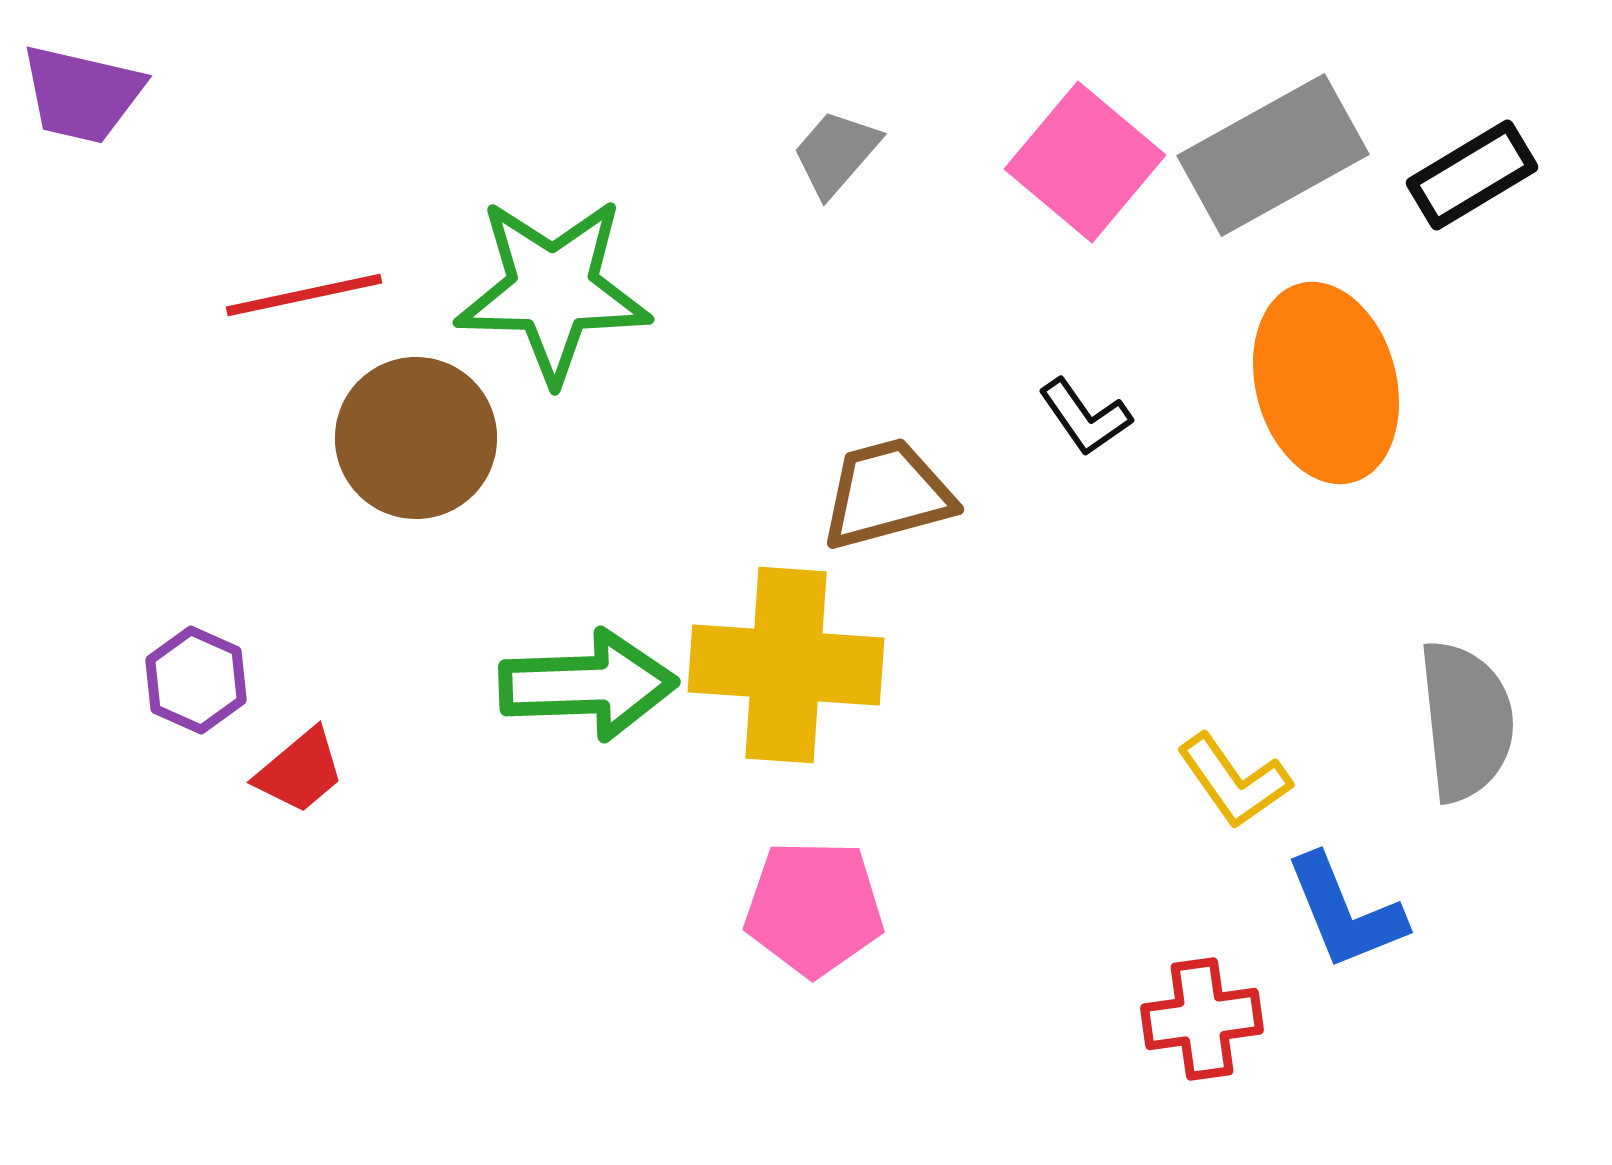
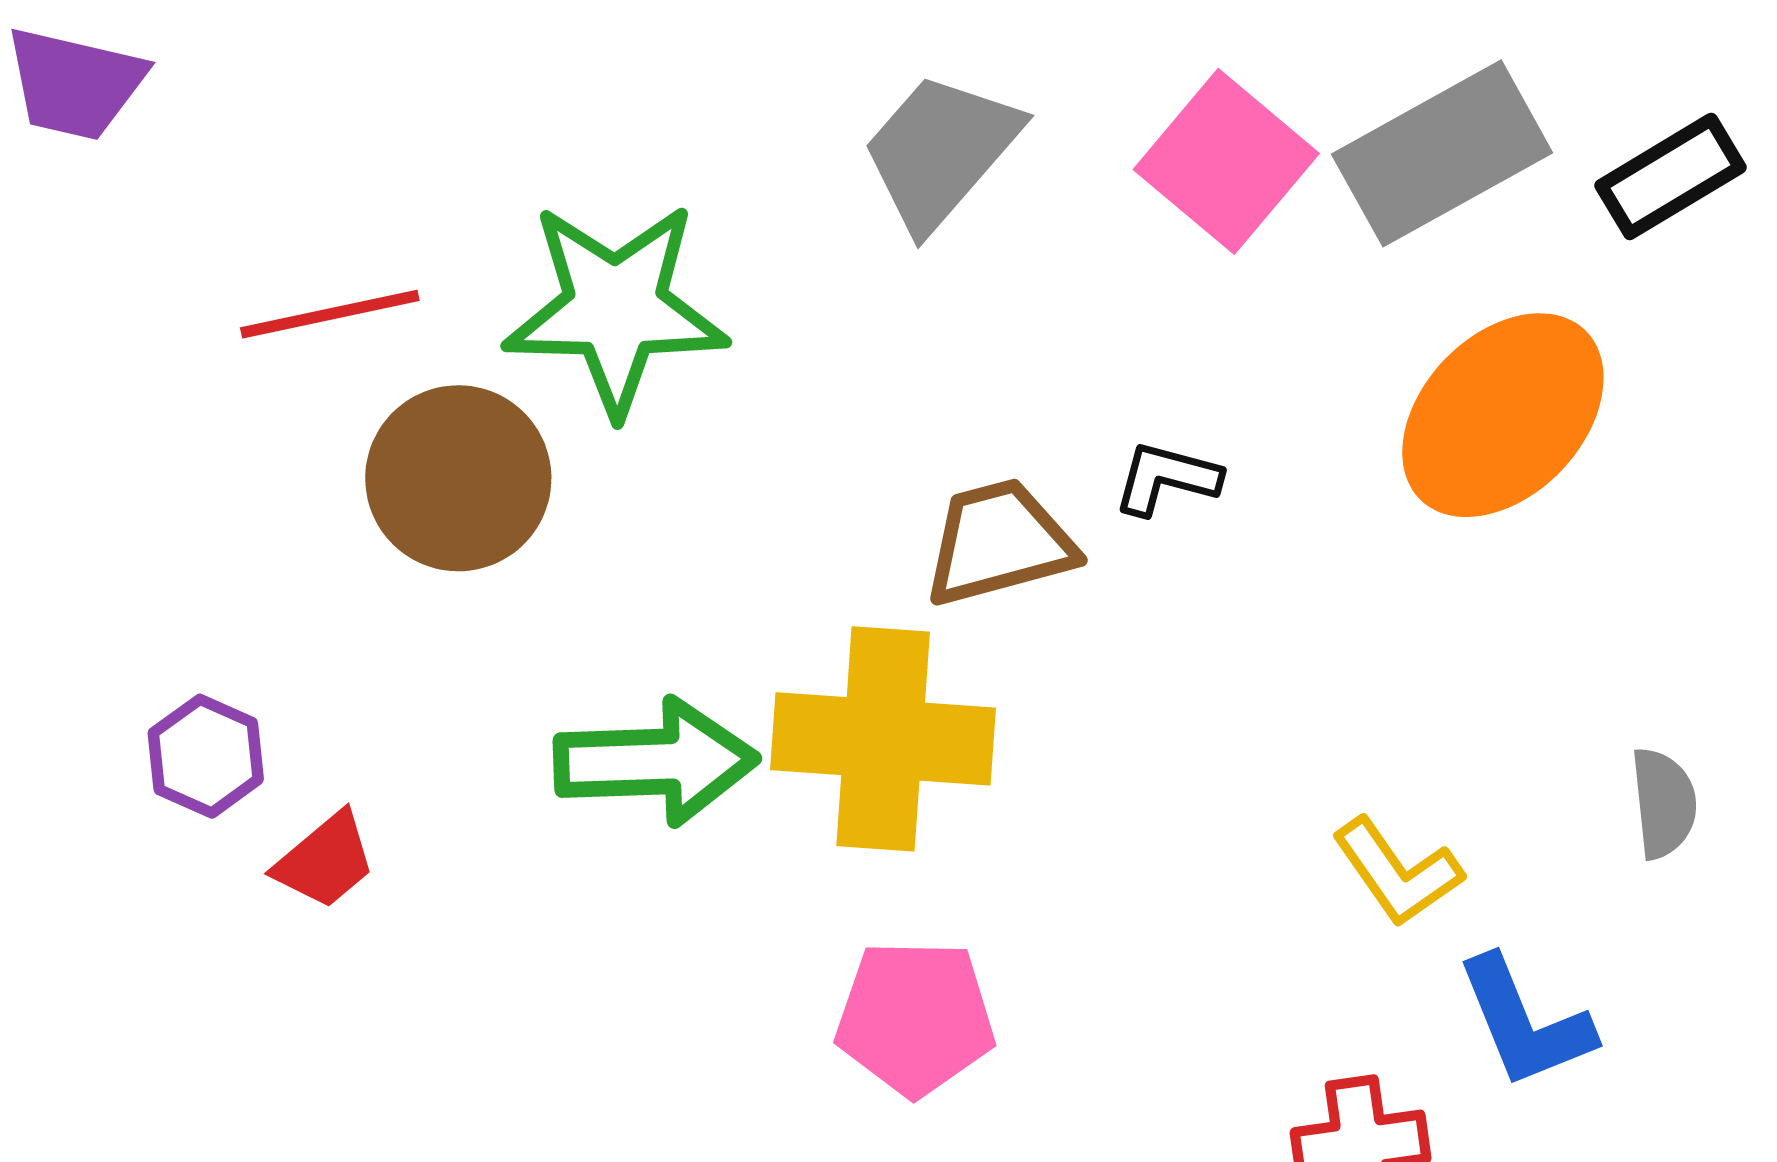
gray trapezoid: (836, 153) -> (940, 151), size x1.6
orange ellipse: (1326, 383) -> (1503, 415), turned 59
black L-shape: (1085, 417) -> (1167, 478), moved, turned 140
gray semicircle: (1466, 721) -> (1664, 803), size x0.6

